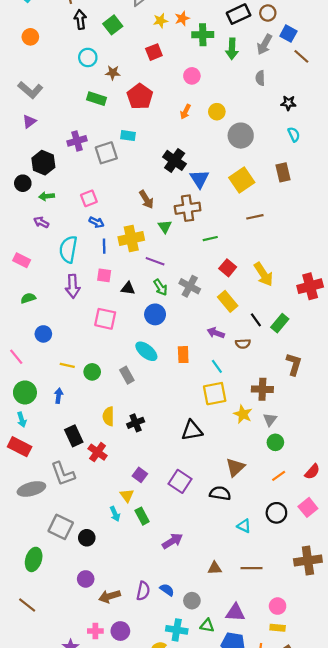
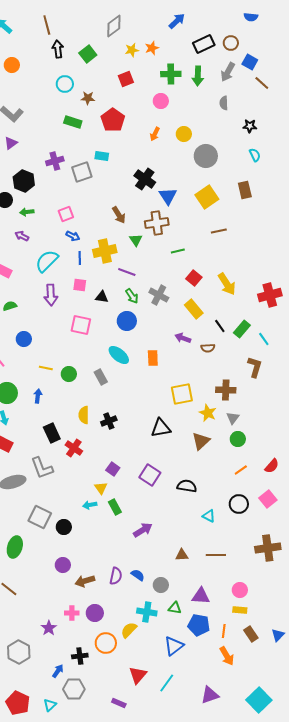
green cross: (203, 35) -> (171, 74), moved
cyan semicircle: (68, 249) -> (47, 261), turned 35
cyan line: (217, 366) -> (264, 339), moved
brown triangle: (235, 467) -> (201, 441), moved
cyan arrow: (115, 514) -> (90, 505), turned 104

